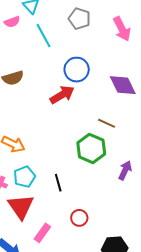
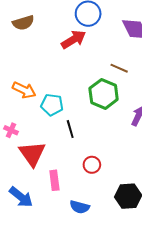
cyan pentagon: (24, 177) -> (52, 105), moved, turned 30
pink rectangle: (42, 233) -> (54, 180), turned -42

